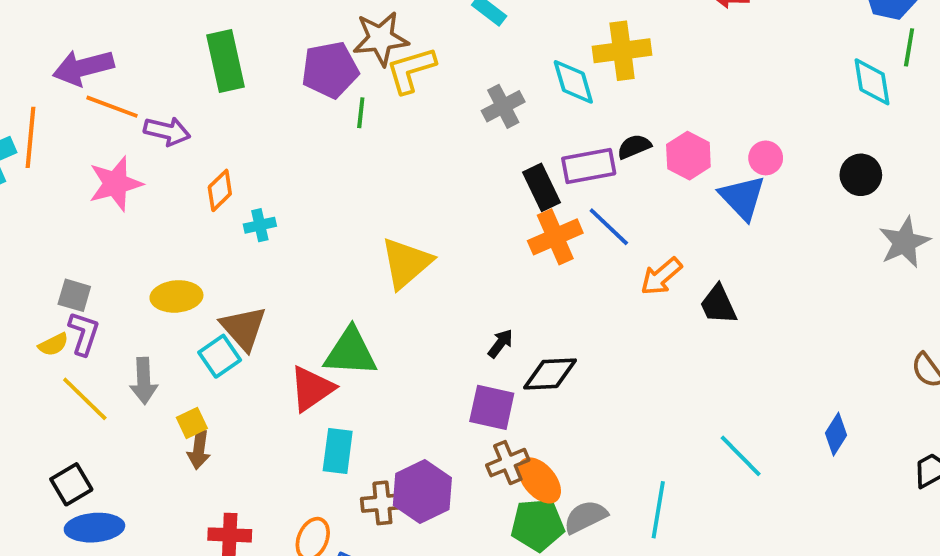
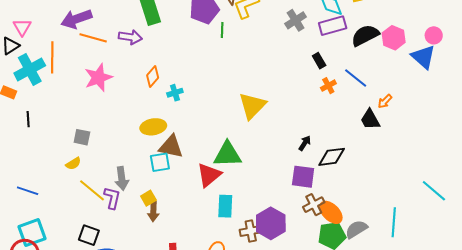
purple arrow: (167, 131) -> (130, 37), moved
black semicircle: (634, 147) -> (365, 35), size x1.6
purple rectangle: (589, 166) -> (333, 26), moved
black rectangle: (542, 187) -> (319, 61), size x0.7
orange cross: (555, 237) -> (328, 86), size x0.6
orange arrow: (661, 276) -> (385, 101), size x0.7
yellow ellipse: (176, 296) -> (153, 127), moved
black trapezoid: (718, 305) -> (370, 119), moved
brown triangle: (243, 328) -> (171, 147), turned -32
purple L-shape: (84, 333) -> (112, 198), moved
cyan square: (220, 356) -> (160, 162), turned 30
black square: (71, 484) -> (89, 235), turned -35

